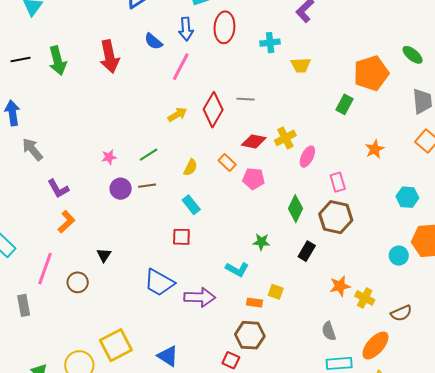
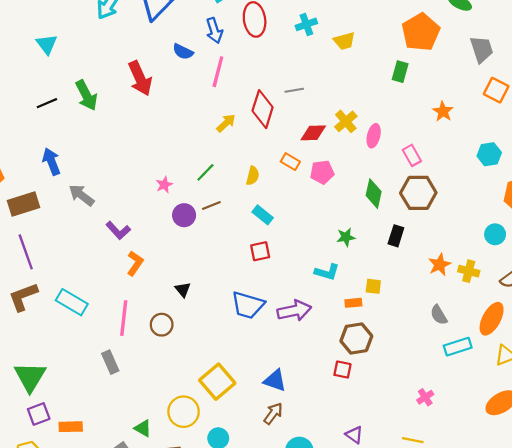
cyan circle: (399, 256) -> (495, 234), moved

